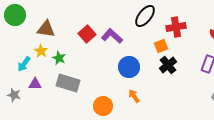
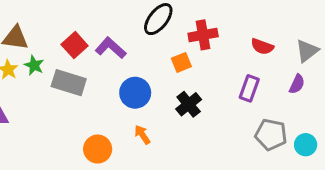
green star: (59, 58) -> (34, 65), moved
black cross: (168, 65) -> (189, 104), moved
gray rectangle: (68, 83) -> (69, 83), moved

